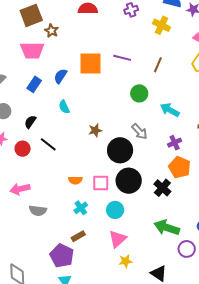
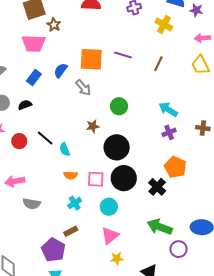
green circle: (139, 93) -> (119, 106), moved
cyan semicircle: (64, 107) -> (65, 149), moved
black semicircle: (30, 122) -> (25, 105), moved, turned 32
gray arrow: (139, 132) -> (83, 88), moved
purple cross: (175, 143) -> (169, 132), moved

